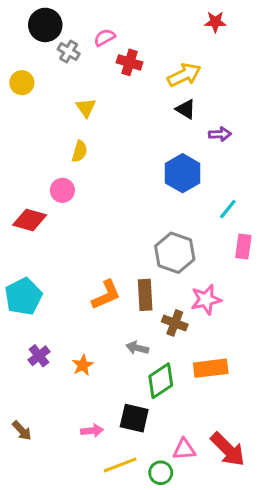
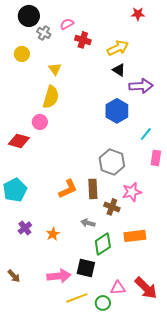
yellow circle: (22, 83) -> (22, 54), moved
purple arrow: (220, 134) -> (141, 86), size x1.6
yellow semicircle: (80, 151) -> (51, 97), size x1.6
pink arrow: (92, 431) -> (59, 276), size x1.6

